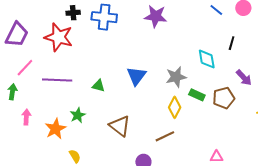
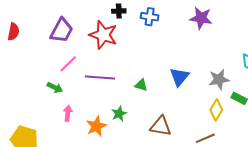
blue cross: (104, 17) -> (150, 17), size x0.7
green arrow: (12, 92) -> (55, 88), turned 105
brown triangle: (120, 126) -> (161, 126), turned -30

